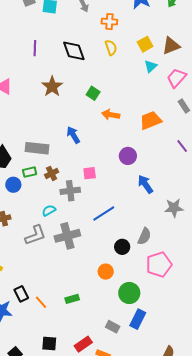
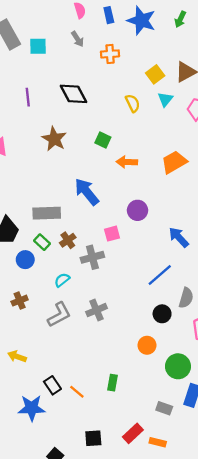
yellow semicircle: (111, 48) -> (133, 103), moved
blue arrow: (73, 135) -> (87, 192), size x1.4
purple circle: (128, 156) -> (138, 210), moved
green rectangle: (30, 172) -> (42, 242), turned 64
cyan semicircle: (49, 210) -> (62, 280), moved
blue line: (104, 213) -> (160, 275), moved
gray cross: (67, 236) -> (96, 310), size x0.7
green rectangle: (72, 299) -> (113, 383), turned -56

